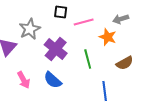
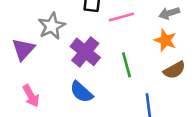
orange star: (108, 37) -> (165, 40), moved
pink arrow: (24, 80) -> (31, 96), moved

